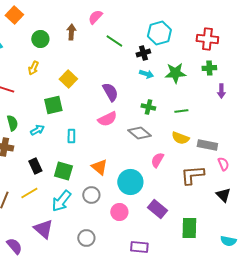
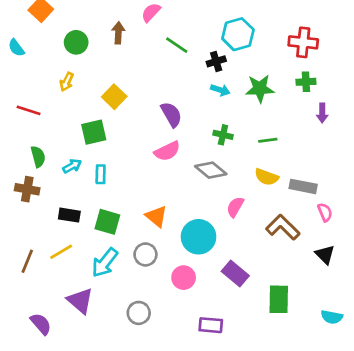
cyan rectangle: (71, 136) -> (101, 174), moved
black rectangle: (35, 166) -> (69, 215), turned -56
brown L-shape: (192, 175) -> (283, 227), turned 50

